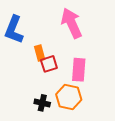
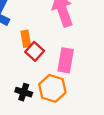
red square: (49, 64) -> (35, 51), turned -36

